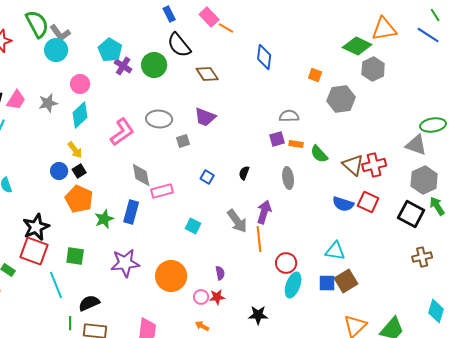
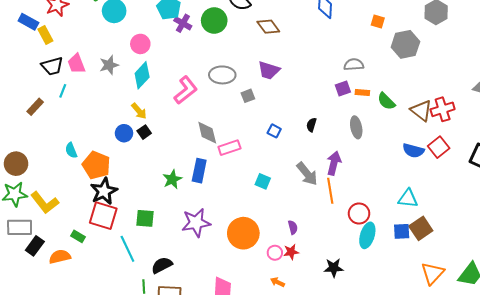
pink trapezoid: (16, 100) -> (76, 64), turned 130
orange pentagon: (79, 199) -> (96, 165), moved
red square: (368, 202) -> (439, 147), turned 30

